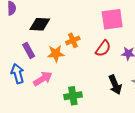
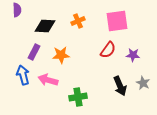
orange cross: (73, 40) -> (78, 21), moved
purple rectangle: (29, 50) -> (34, 52), turned 56
pink arrow: (43, 79) -> (48, 80), turned -132

